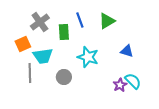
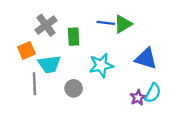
blue line: (80, 20) -> (106, 23), moved, turned -63
blue triangle: (127, 51) -> (146, 58), size x1.5
cyan star: (88, 57) -> (101, 65), turned -30
cyan semicircle: (133, 81) -> (153, 93), turned 72

